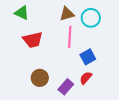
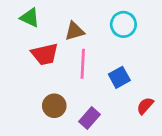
brown triangle: (67, 14) -> (75, 31), moved
pink line: (70, 37) -> (83, 64), moved
red semicircle: (86, 78) -> (145, 106), moved

